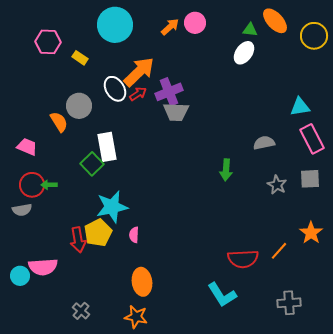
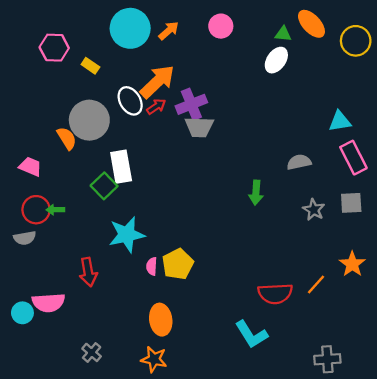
orange arrow: (170, 27) -> (169, 31), moved
gray circle: (79, 106) -> (89, 120), size x1.4
yellow pentagon: (98, 233) -> (178, 264), moved
gray cross: (289, 303) -> (327, 359), moved

